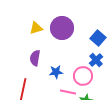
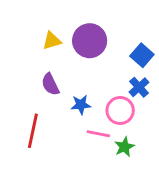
purple semicircle: (35, 58) -> (50, 84), turned -35

